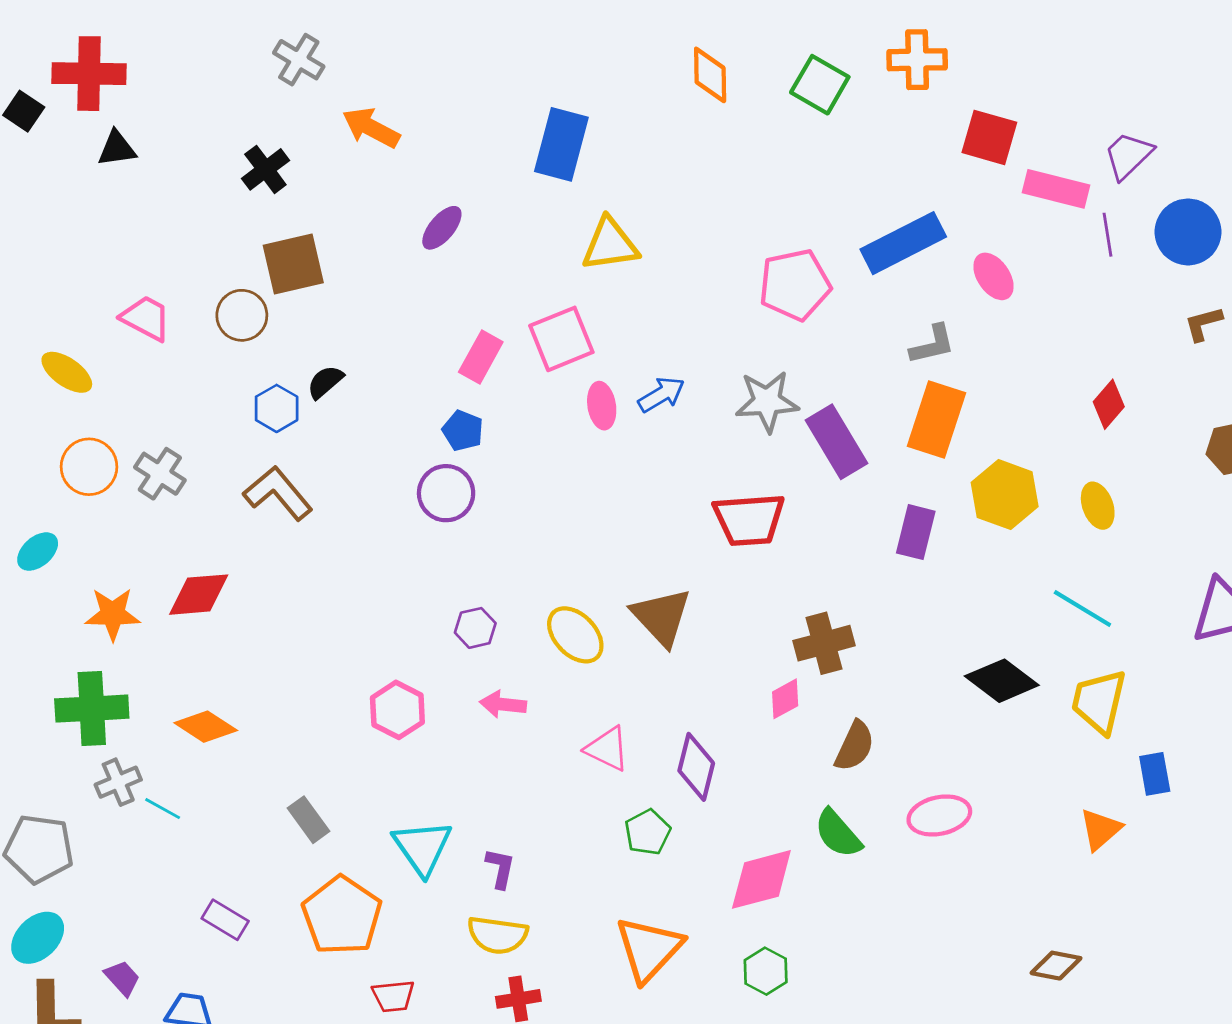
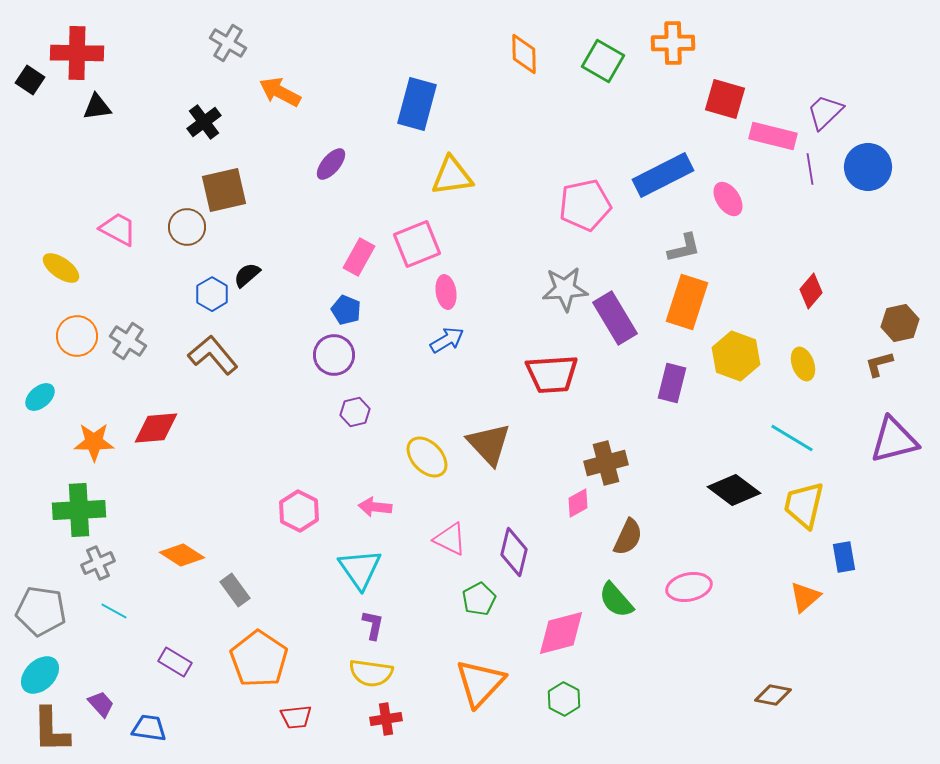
brown L-shape: (1203, 324) -> (879, 364), moved
blue arrow: (661, 395) -> (447, 340), moved
purple hexagon: (475, 628) -> (355, 412), moved
orange diamond: (206, 727) -> (182, 555), moved
cyan line: (163, 809) -> (114, 611), moved
cyan triangle: (422, 847) -> (360, 569), moved

